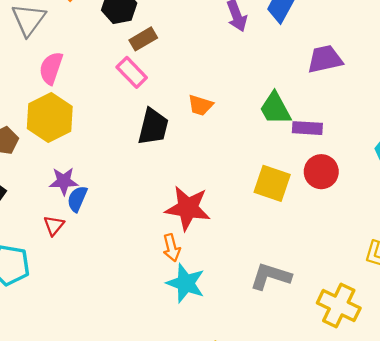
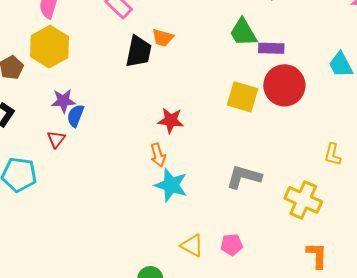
orange trapezoid: (200, 105) -> (163, 38), moved
red circle: (321, 172) -> (284, 85), size x1.4
red star: (188, 208) -> (171, 120), size x0.7

